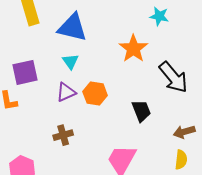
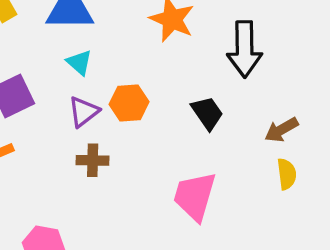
black arrow: (173, 77) -> (245, 49), turned 52
brown cross: (63, 135) -> (93, 160), moved, turned 30

